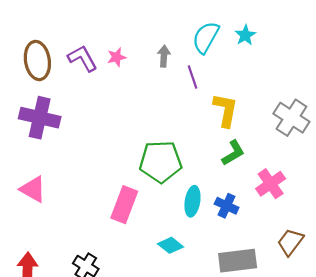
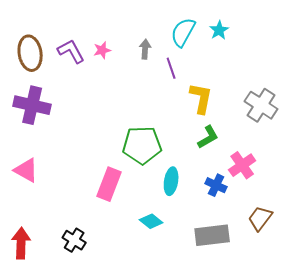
blue cross: (227, 206) -> (216, 185), moved

